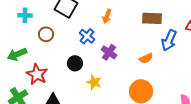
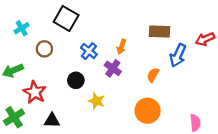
cyan cross: (25, 15) -> (22, 28), turned -32
orange arrow: (107, 16) -> (121, 47), moved
orange semicircle: (146, 58) -> (153, 75), turned 144

